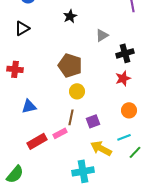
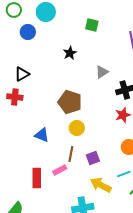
black triangle: (22, 28) -> (22, 74), moved
red cross: (15, 69) -> (15, 97), moved
blue triangle: (29, 106) -> (42, 135), moved, turned 35
red rectangle: (37, 141) -> (37, 178), turned -60

